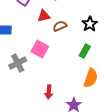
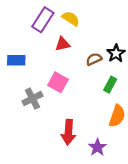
brown semicircle: (60, 26) -> (94, 59), moved
red arrow: (49, 92) -> (68, 132), size x1.5

